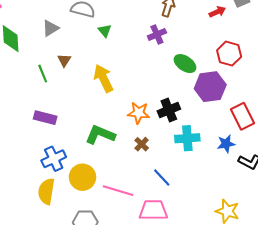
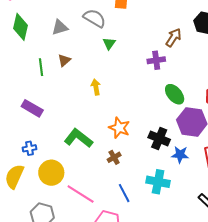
yellow arrow: (103, 78) -> (96, 87), size x0.6
black cross: (169, 110) -> (159, 138), moved, turned 30
cyan cross: (187, 138) -> (158, 182), moved
blue star: (226, 144) -> (180, 155), moved
blue cross: (54, 159) -> (29, 148), size x0.6

